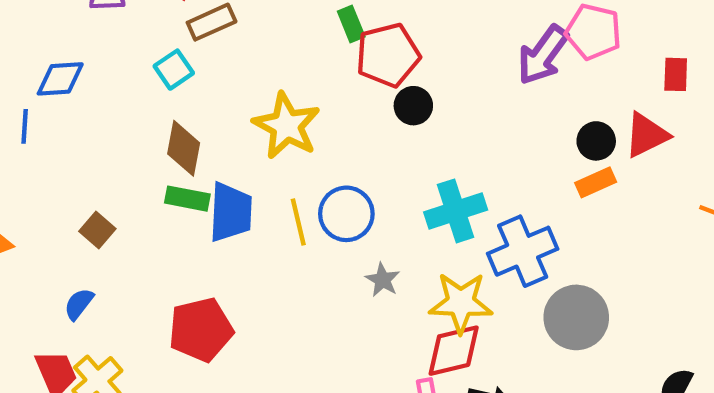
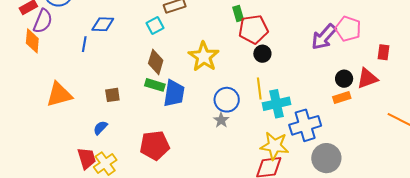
yellow line: (298, 222) -> (259, 89), moved
brown square: (97, 230) -> (112, 95), turned 35
gray star: (383, 280) -> (221, 120), moved

